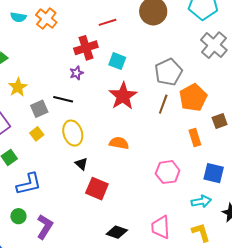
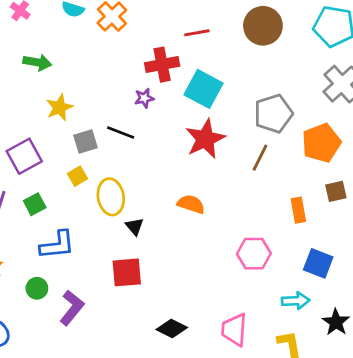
cyan square: (117, 61) -> (204, 89), size x1.5
orange pentagon: (193, 98) -> (321, 143), moved
yellow ellipse: (73, 133) -> (111, 197), moved
red square: (97, 189) -> (127, 272), moved, turned -35

